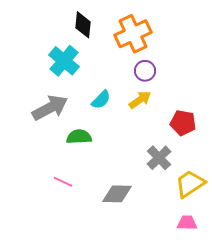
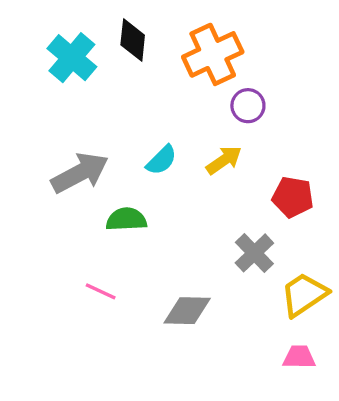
cyan cross: (64, 61) -> (72, 58), moved
purple circle: (145, 71) -> (248, 106), moved

